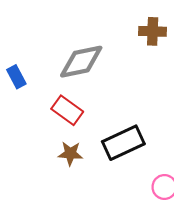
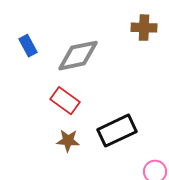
blue rectangle: (16, 77) -> (28, 46), moved

